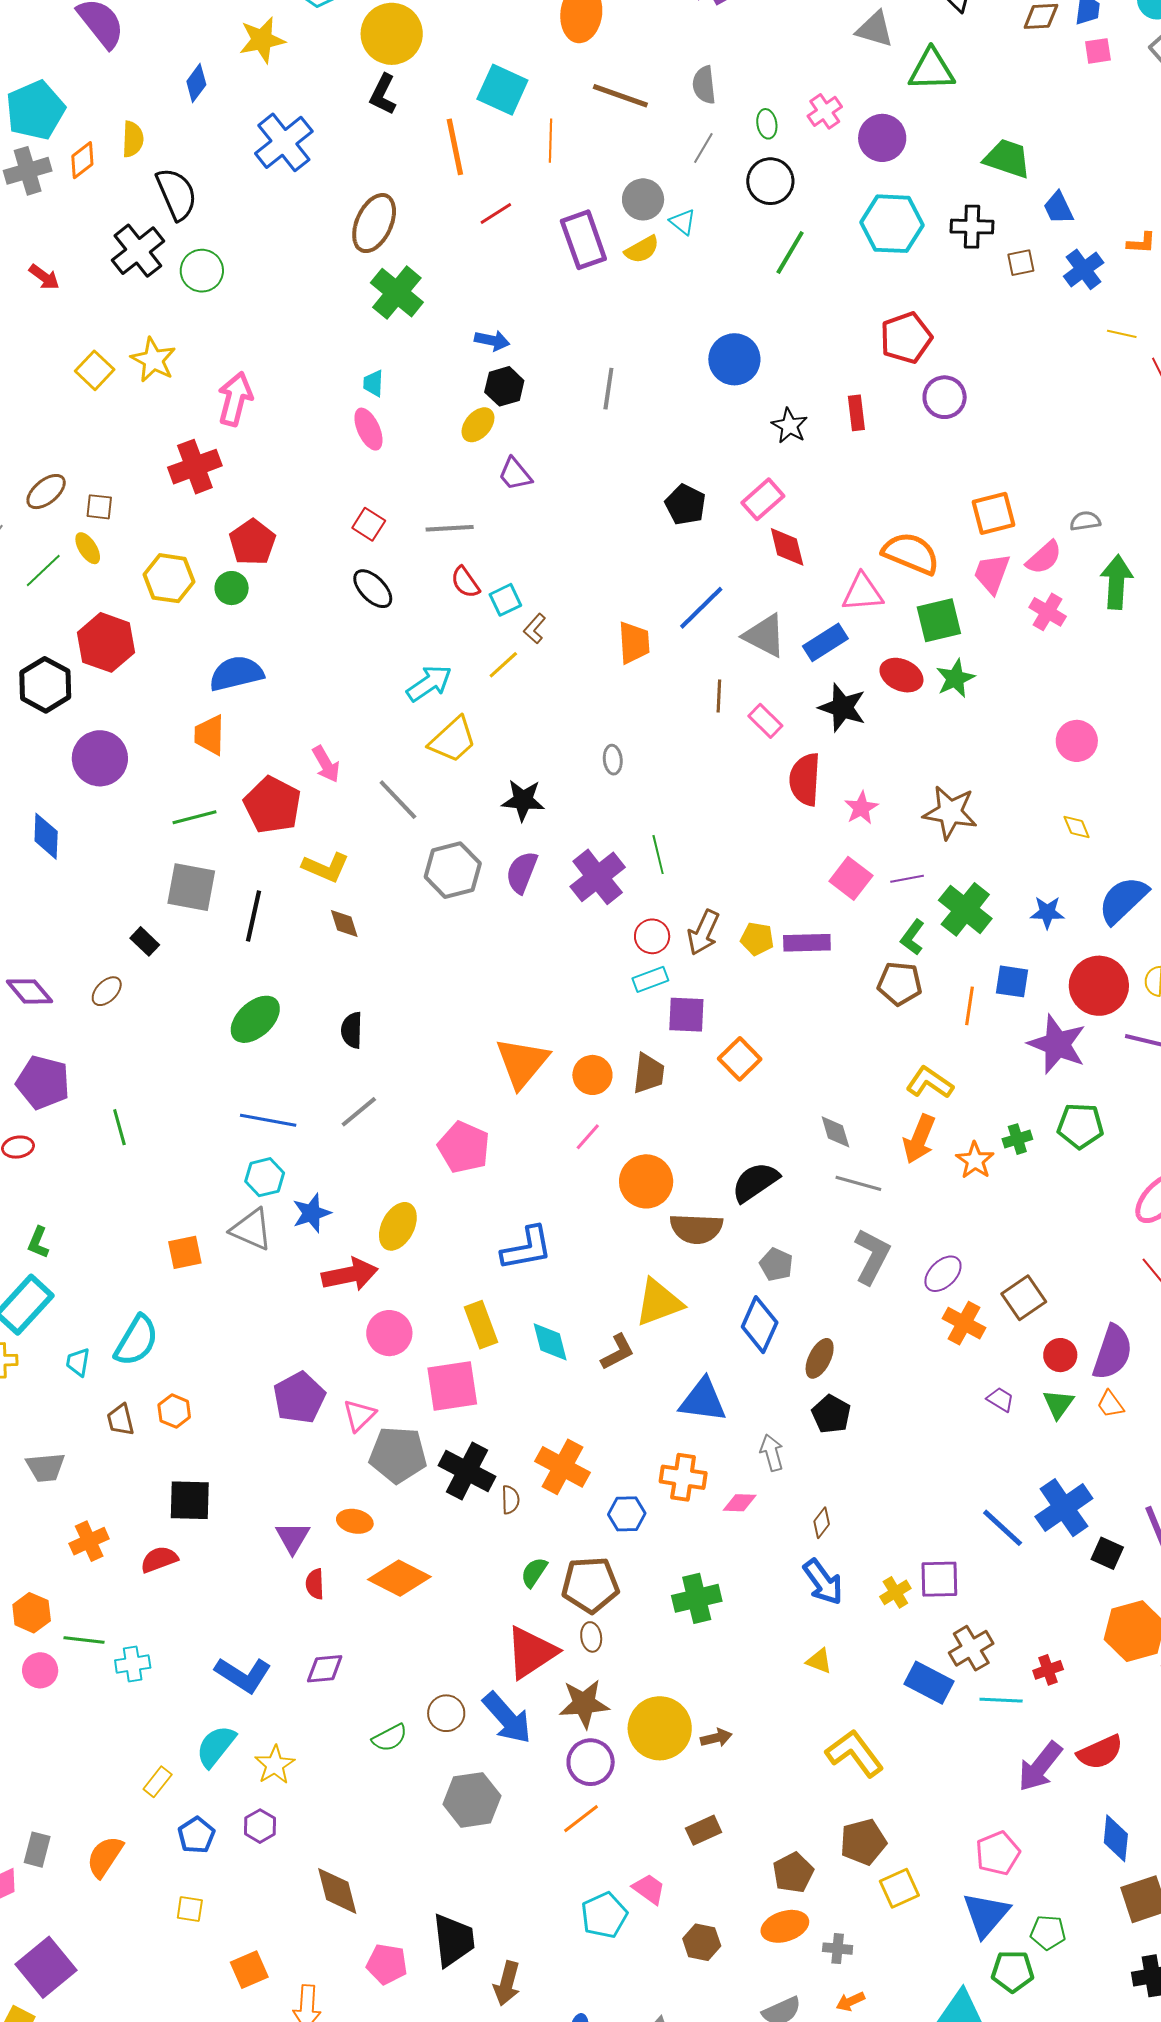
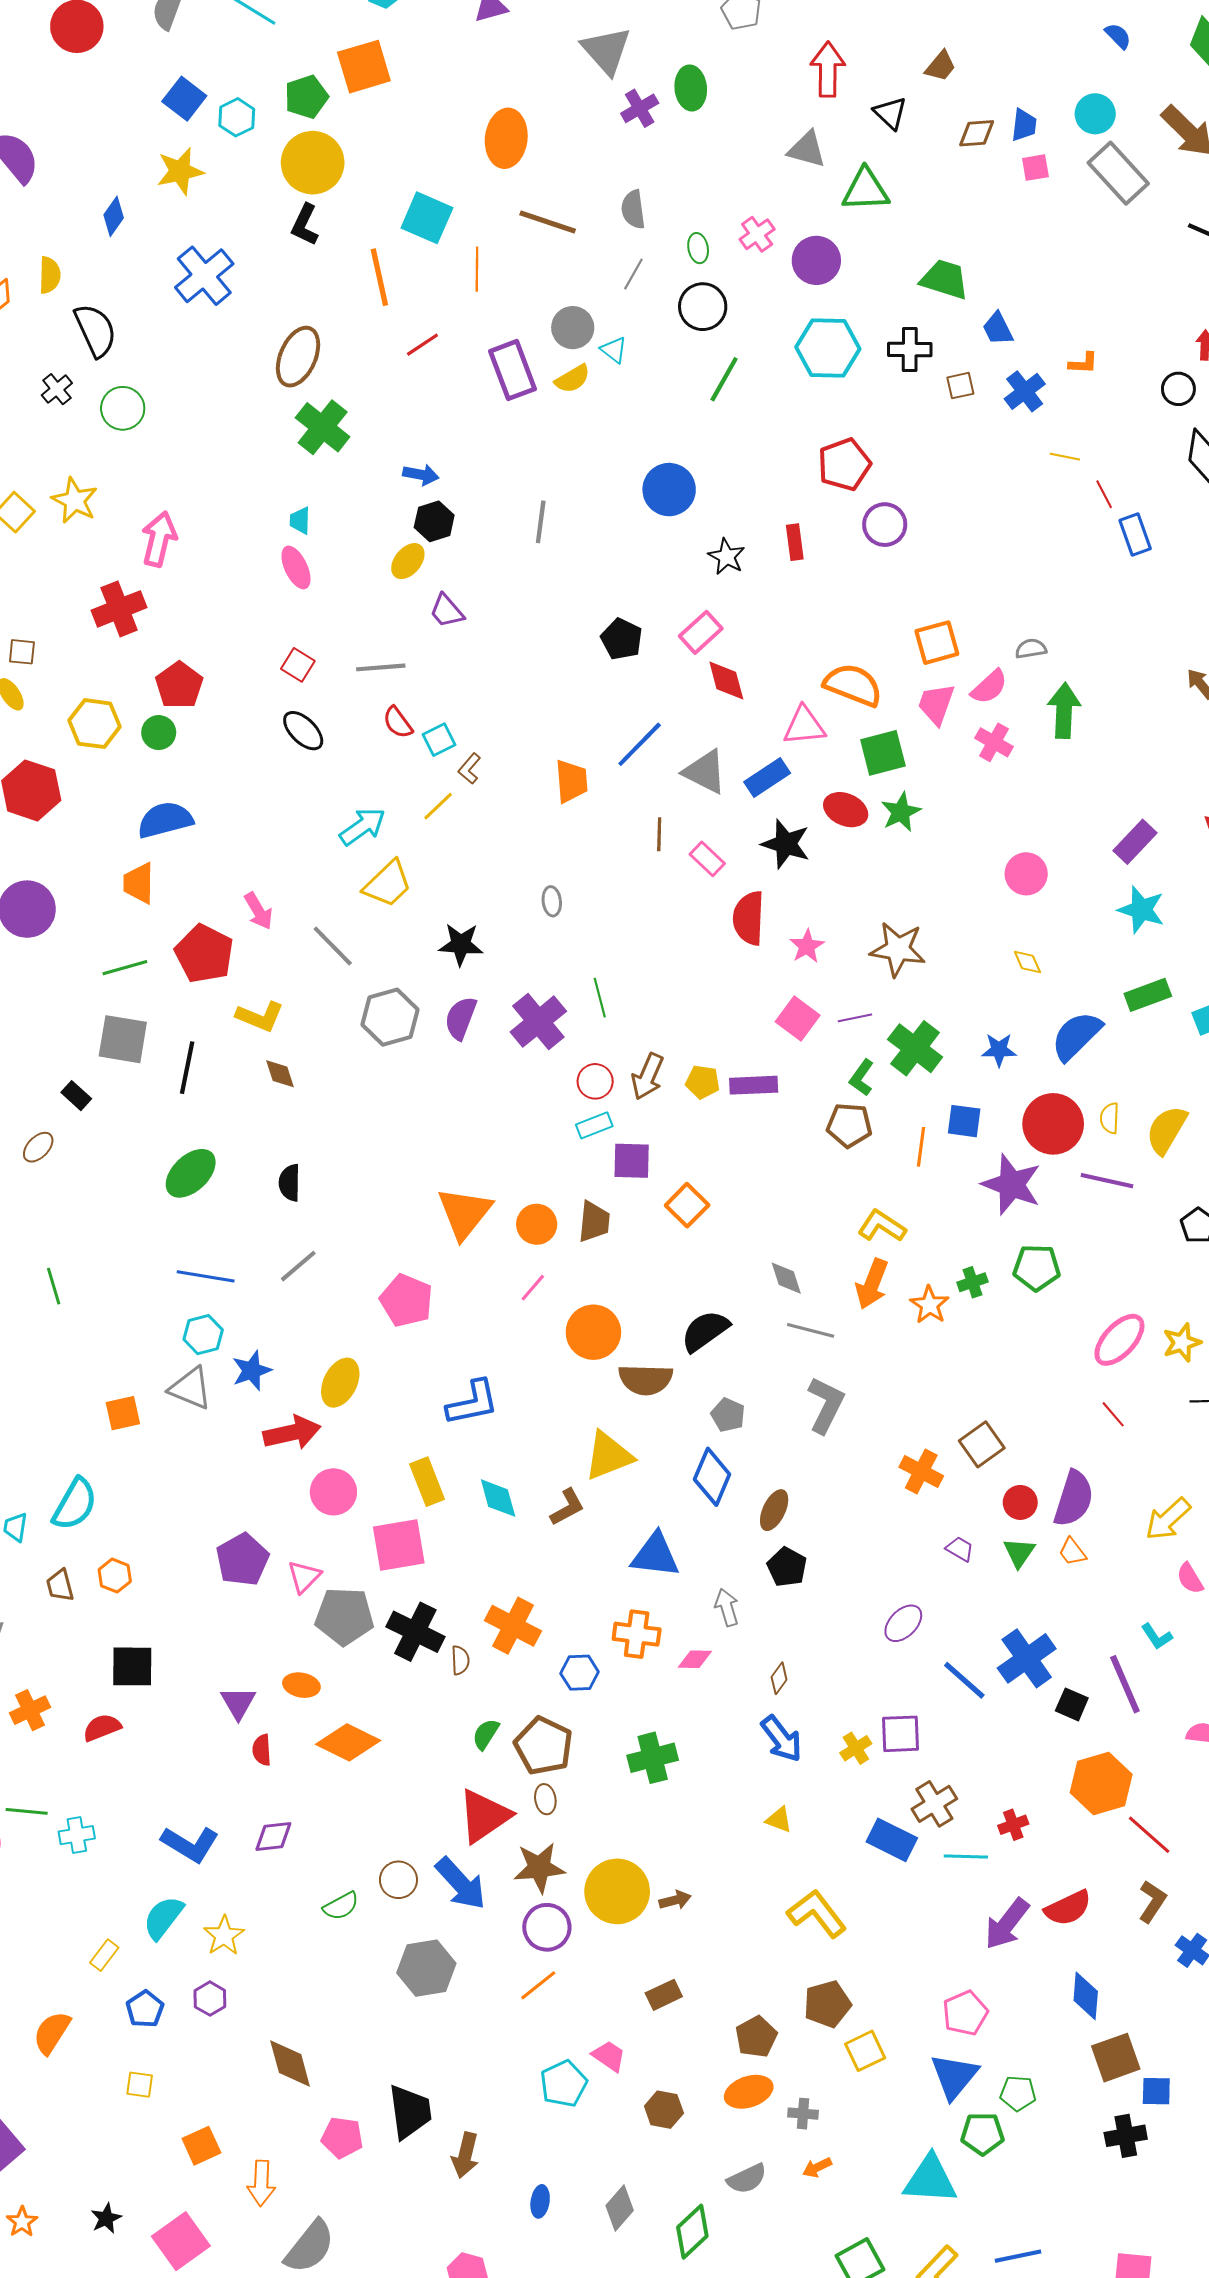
black cross: (138, 251) -> (57, 389), size x0.6
purple ellipse: (943, 1274) -> (903, 1623), moved
brown pentagon: (590, 1585) -> (544, 1746), turned 30

